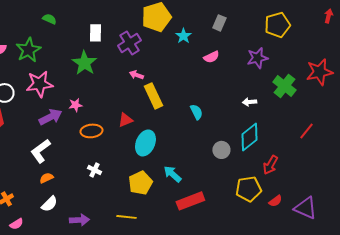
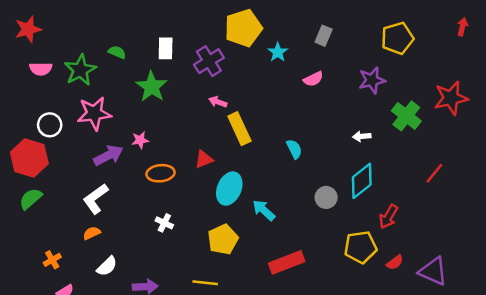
green semicircle: (49, 19) -> (117, 52), moved
cyan arrow: (172, 174) -> (264, 210), moved
orange semicircle: (46, 178) -> (92, 233), moved

